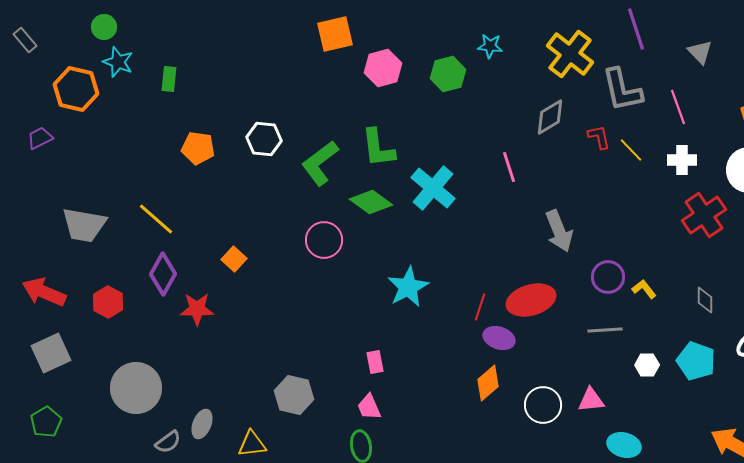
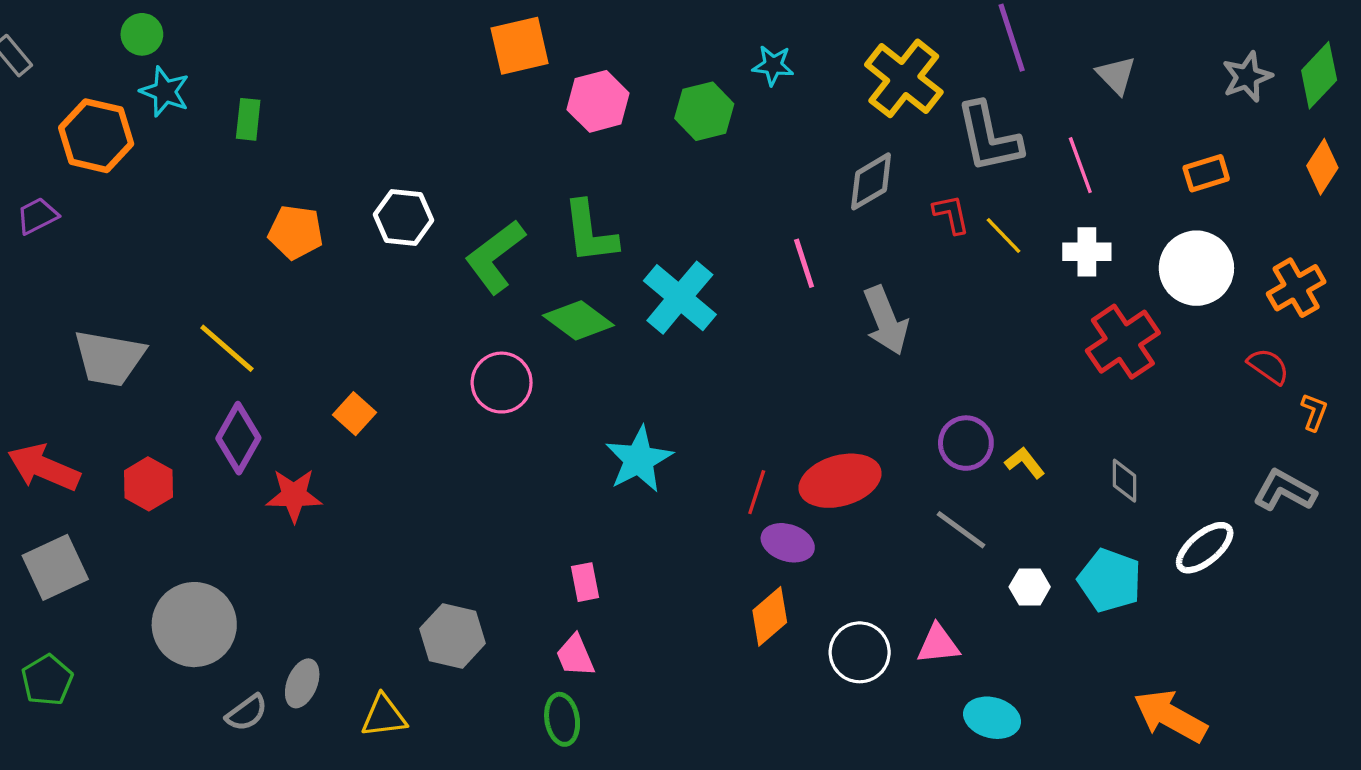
gray arrow: (559, 231) -> (886, 320), moved
gray line: (605, 330) -> (961, 530), turned 40

